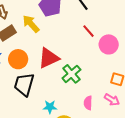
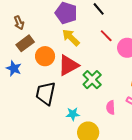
yellow arrow: (31, 24) -> (71, 38), moved
orange circle: (18, 59) -> (45, 56), moved

